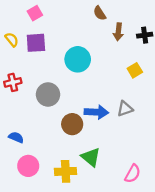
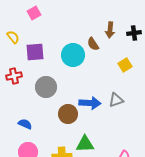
brown semicircle: (100, 13) -> (93, 44), moved
purple square: (36, 43) -> (35, 52), moved
blue semicircle: (16, 137) -> (25, 124), moved
green triangle: (91, 157) -> (85, 144), turned -42

